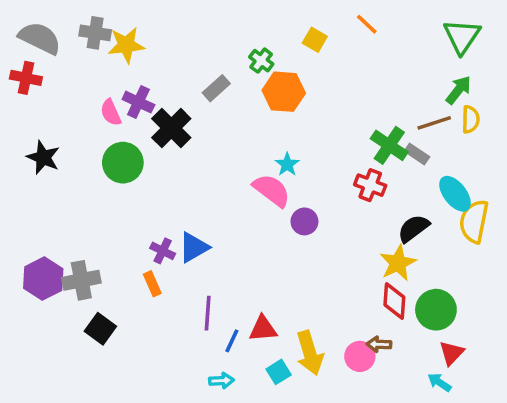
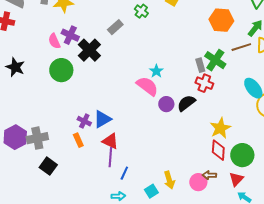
orange hexagon: (284, 92) -> (221, 20), moved
gray rectangle: (417, 154) -> (200, 65), moved, turned 40
black semicircle: (413, 228) -> (186, 103), moved
red triangle: (263, 329) -> (110, 141), moved, turned 30
yellow arrow: (310, 353) -> (169, 180), size x0.7
red triangle: (452, 353) -> (236, 179), moved

